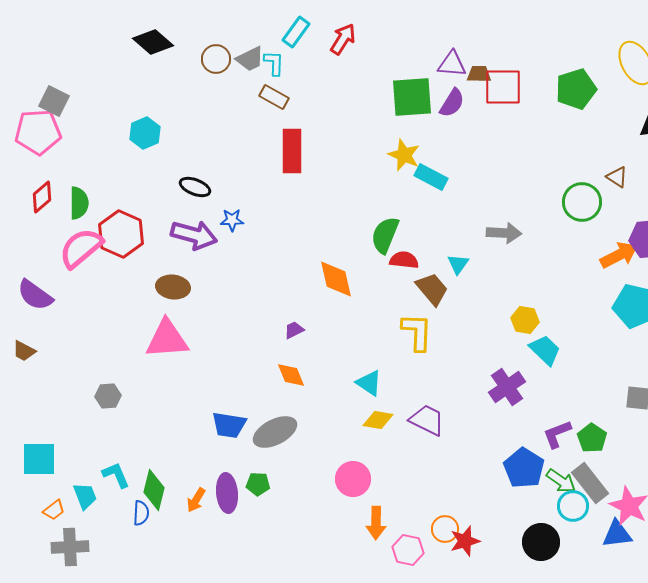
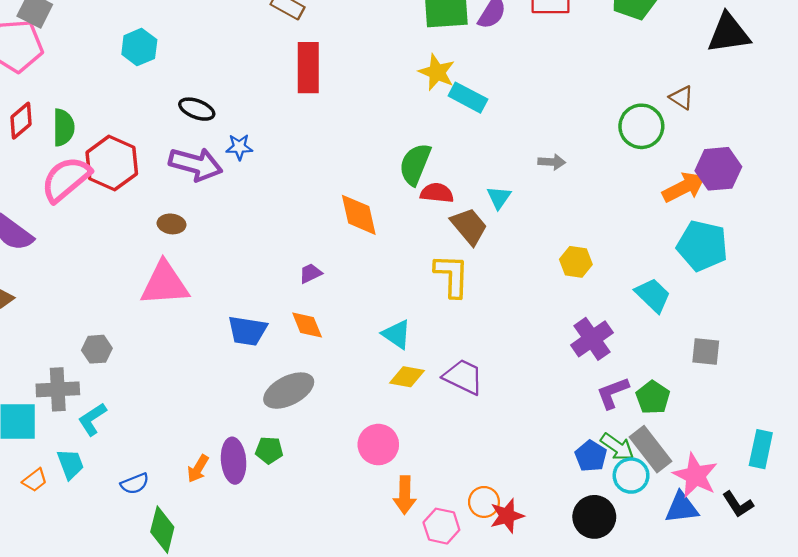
gray arrow: (504, 233) -> (552, 162), size x0.7
brown ellipse: (173, 287) -> (172, 224), size x0.7
cyan trapezoid: (545, 350) -> (653, 295), moved
purple cross: (507, 387) -> (592, 339), moved
blue trapezoid: (229, 425) -> (247, 331), moved
blue pentagon: (524, 468) -> (591, 456), moved, size x0.7
cyan L-shape: (116, 475) -> (92, 419), moved, turned -100
green diamond: (154, 490) -> (162, 530), moved
blue semicircle: (141, 513) -> (135, 484), turned 65
gray cross: (70, 547) -> (58, 389), moved

